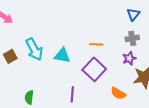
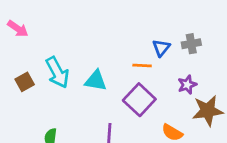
blue triangle: (133, 14) -> (161, 48), moved
gray cross: (132, 38) -> (191, 44), moved

